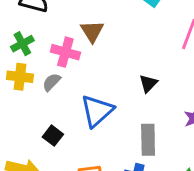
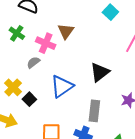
green cross: (22, 44) -> (17, 33), turned -35
yellow cross: (20, 77) -> (13, 87), moved, turned 30
black triangle: (148, 83) -> (100, 72), size x1.5

